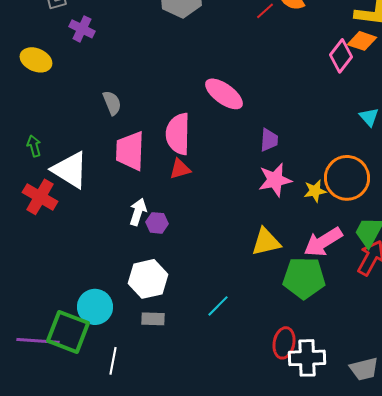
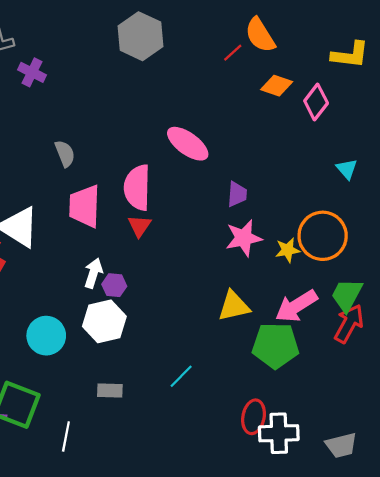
orange diamond: (362, 41) -> (277, 86), moved
red triangle: (180, 169) -> (139, 226), turned -40
white hexagon: (148, 279) -> (104, 321), moved
cyan circle: (95, 307) -> (46, 336), moved

